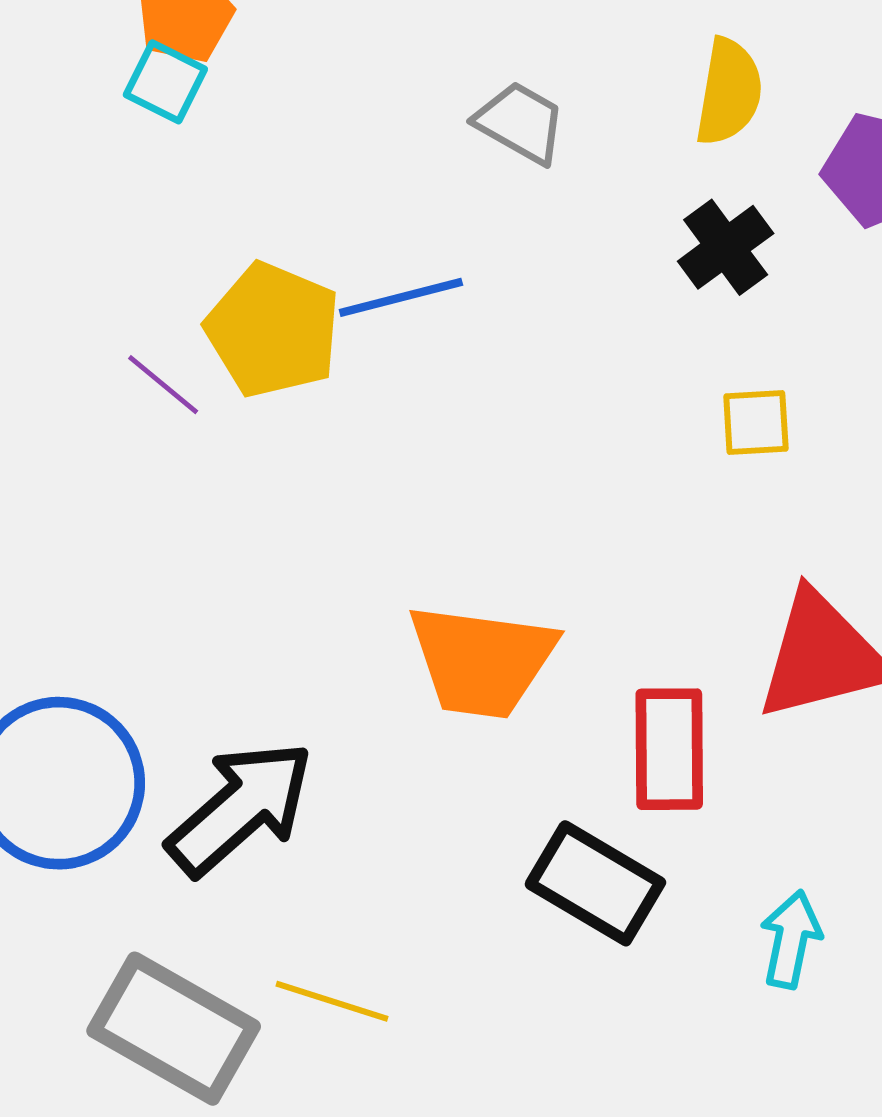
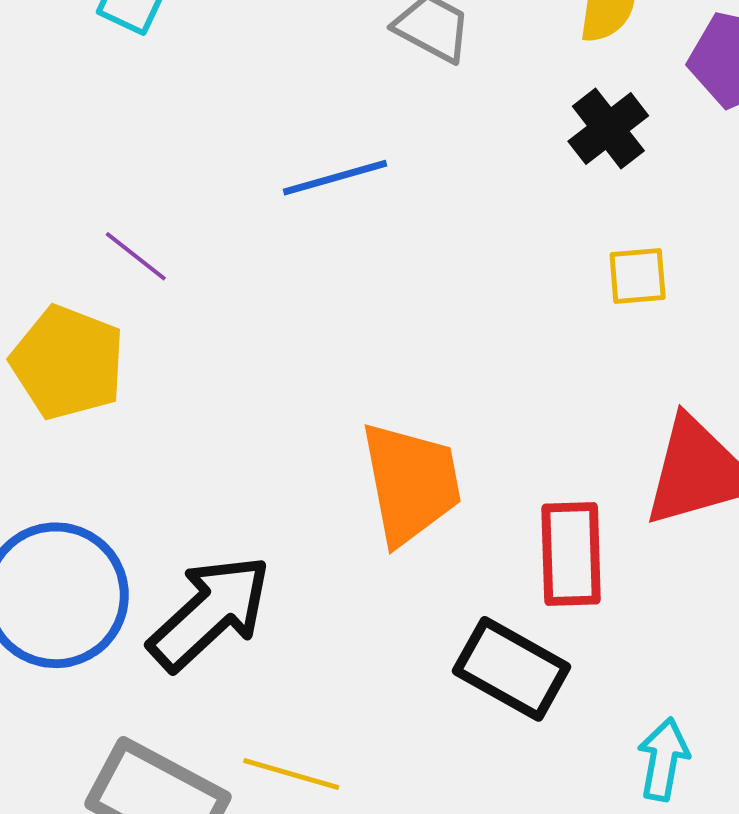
yellow pentagon: (273, 330) -> (68, 363), moved
orange trapezoid: (482, 661) -> (411, 483), turned -107
cyan arrow: (791, 939) -> (663, 759), moved

